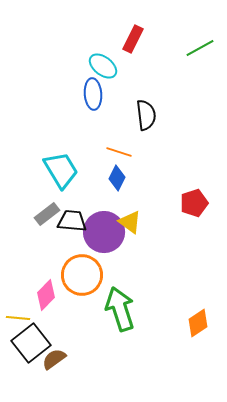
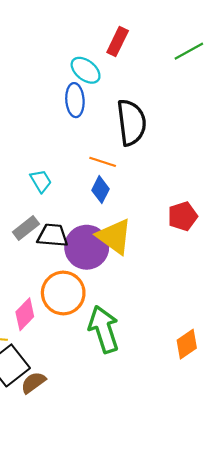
black semicircle: (146, 115) -> (131, 122), size x1.4
cyan trapezoid: (61, 170) -> (41, 181), size x0.6
yellow triangle: (130, 222) -> (114, 237), size x1.5

